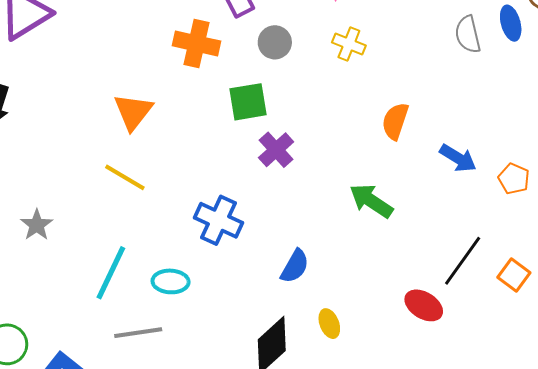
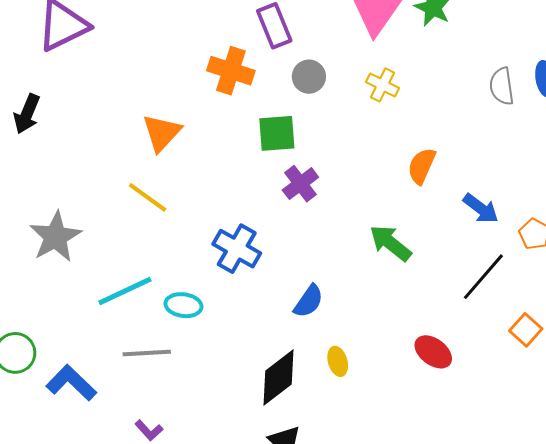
gray star: (37, 225) -> (55, 237), size x1.6
black line: (463, 261) -> (483, 277), moved
cyan line: (111, 273) -> (125, 291), turned 34

